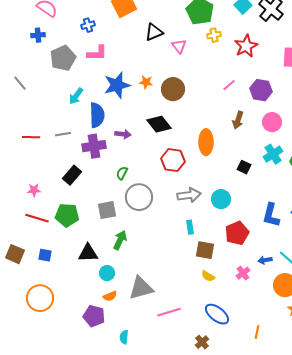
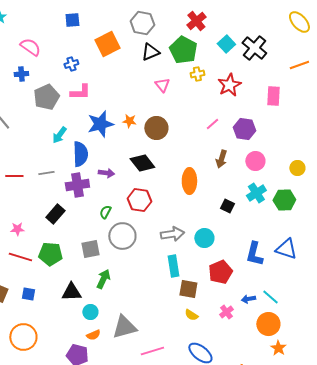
black triangle: (154, 32) -> (150, 52), moved
red hexagon: (173, 160) -> (139, 200), moved
cyan rectangle: (190, 227) -> (173, 266), size x1.5

